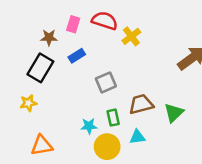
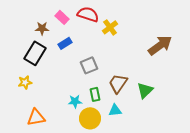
pink rectangle: (73, 24) -> (62, 17), turned -64
brown trapezoid: (141, 104) -> (118, 83), turned -40

